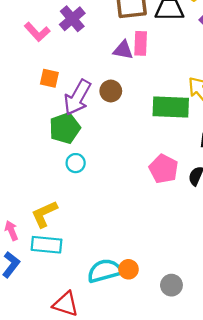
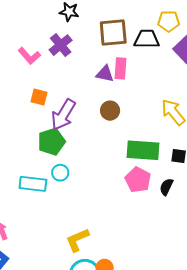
brown circle: (111, 91) -> (110, 111), moved
green rectangle: (171, 107) -> (143, 150), moved
yellow L-shape: (44, 214) -> (77, 240), moved
cyan rectangle: (47, 245) -> (33, 184), moved

